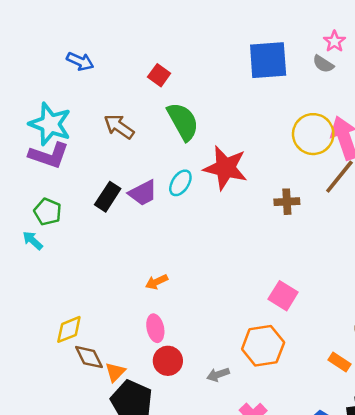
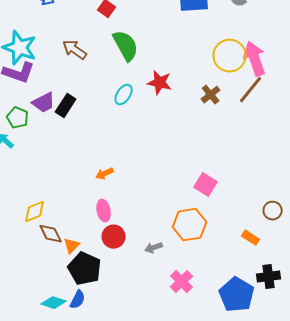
red star: (225, 168) -> (160, 83), size x0.7
purple trapezoid: (143, 193) -> (44, 103), moved
brown cross: (287, 202) -> (211, 95), moved, turned -36

